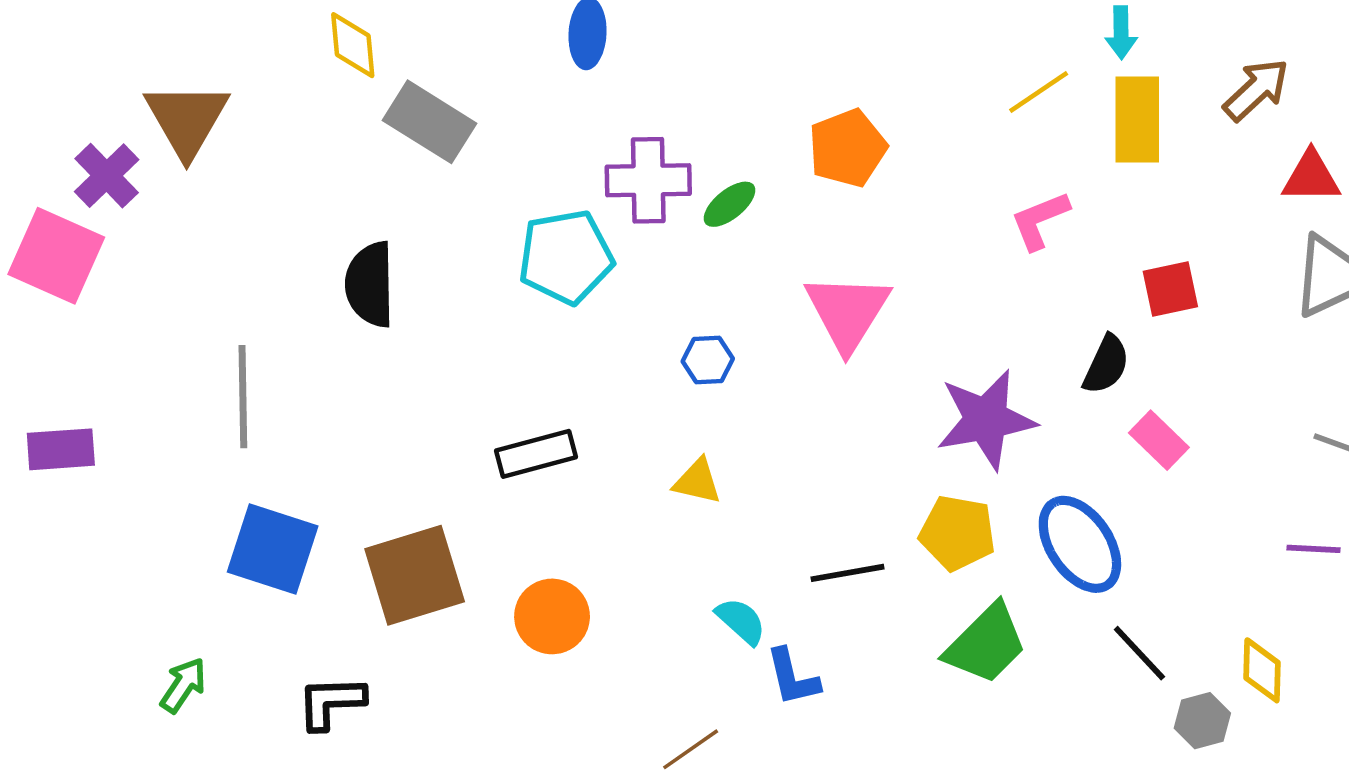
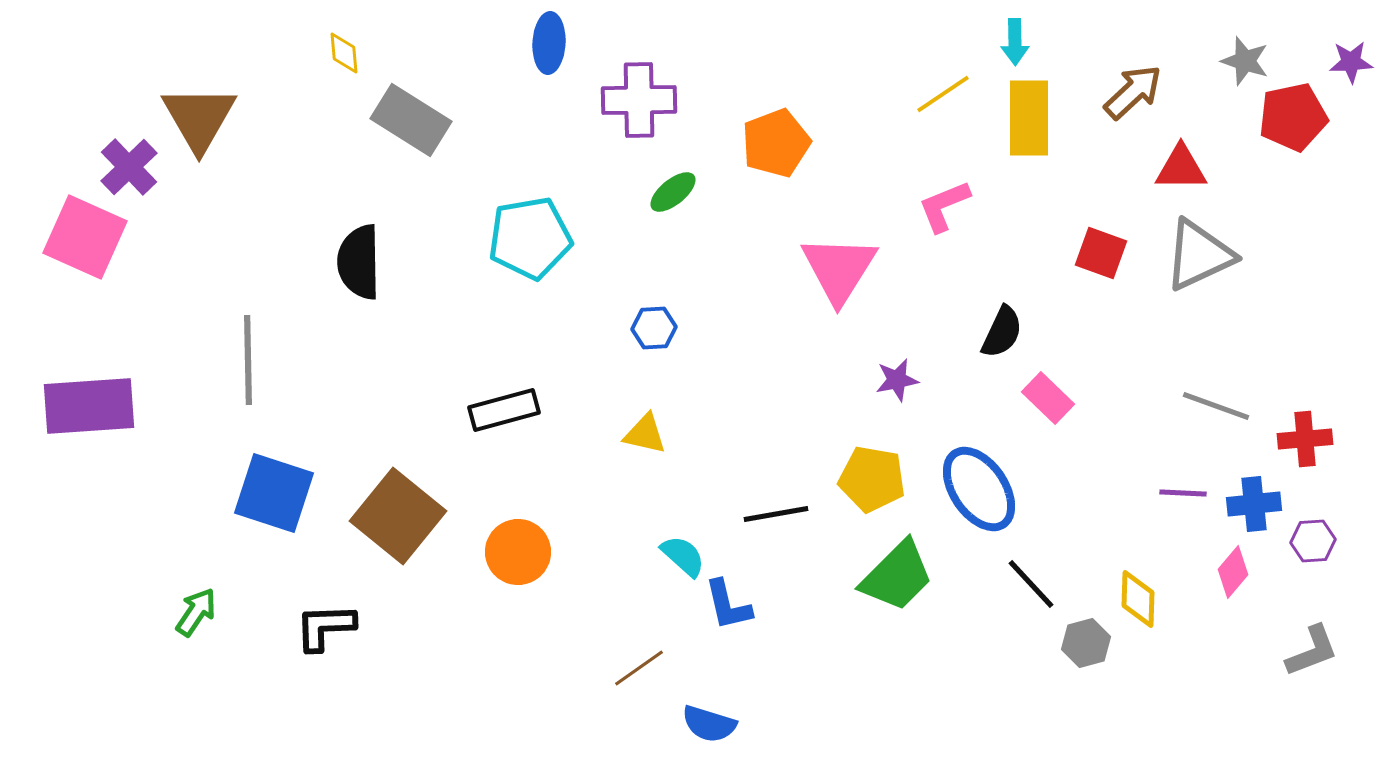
yellow diamond: (353, 45) -> (344, 53), size x0.7
purple cross: (648, 180) -> (639, 100), moved
red square: (1170, 289) -> (1101, 253), moved, turned 32
pink triangle: (847, 312) -> (839, 269), moved
purple star: (986, 420) -> (897, 380), size x0.5
purple rectangle: (61, 449) -> (89, 406), size x1.5
brown square: (415, 575) -> (398, 516), turned -34

